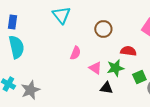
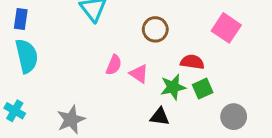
pink triangle: (95, 68) -> (139, 74), moved
green square: (139, 77) -> (203, 89), moved
gray star: (30, 90) -> (71, 120), moved

